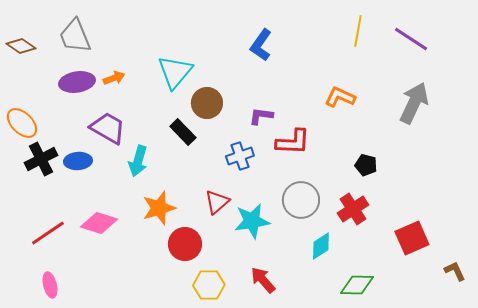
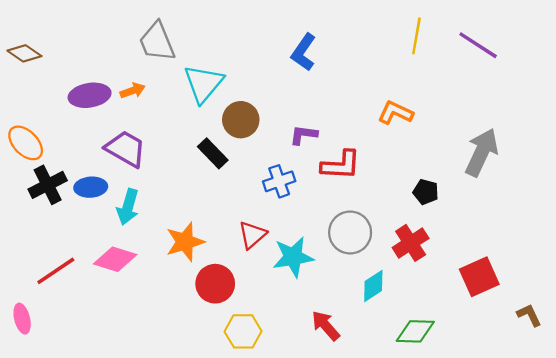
gray trapezoid: (75, 36) -> (157, 42), moved
gray arrow: (414, 103) -> (482, 152), moved
cyan arrow: (138, 161) -> (128, 207), moved
red arrow: (263, 280) -> (326, 326), moved
pink ellipse: (50, 285) -> (22, 319), moved

